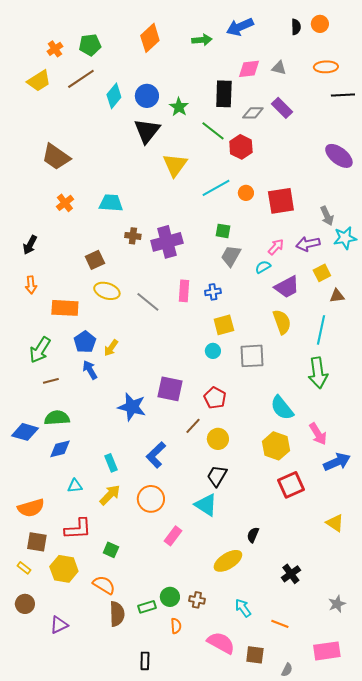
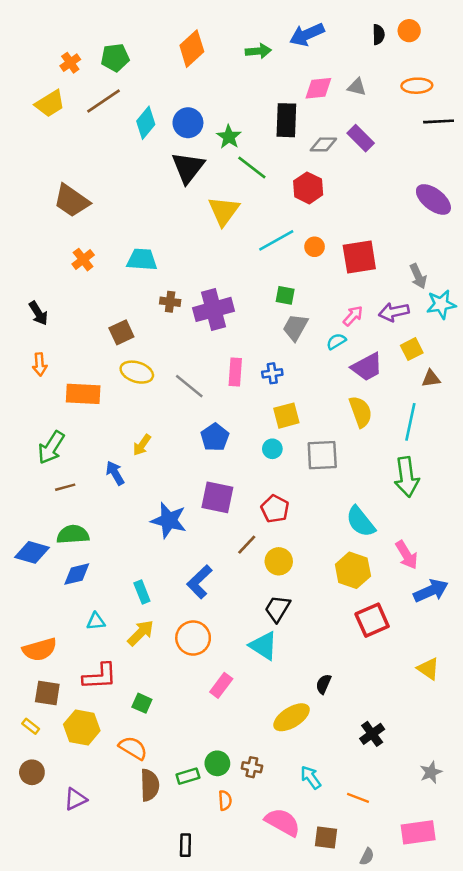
green line: (213, 131) -> (252, 167), moved
black arrow: (30, 245) -> (38, 313), turned -60
blue pentagon: (85, 342) -> (215, 437), moved

